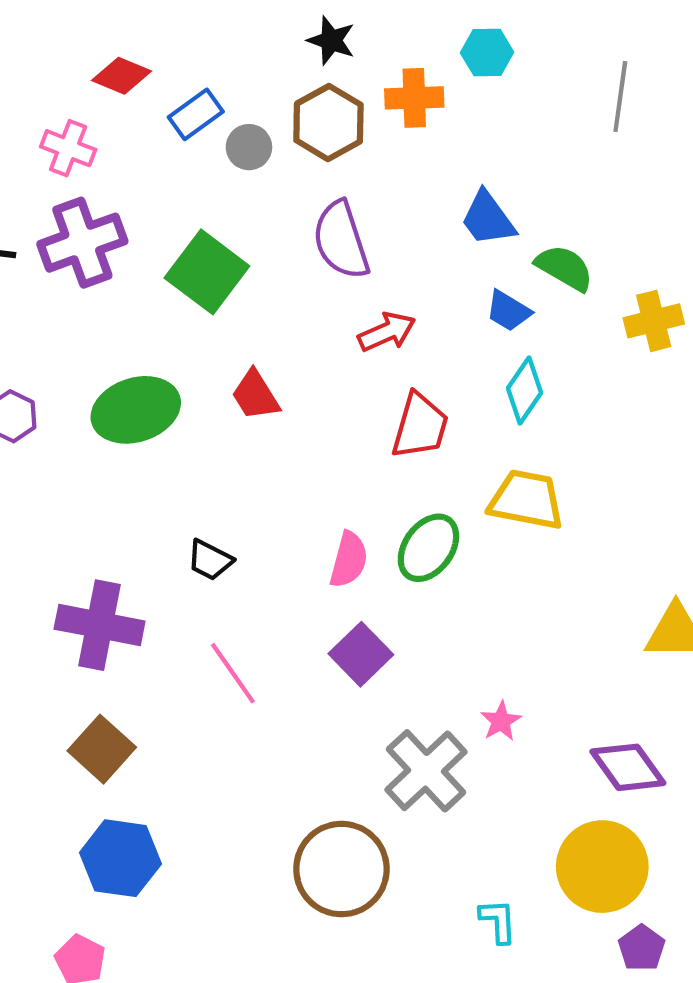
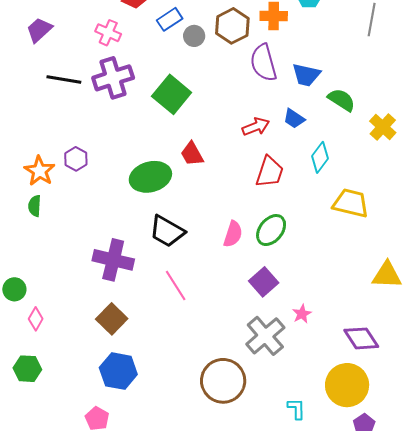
blue trapezoid: (488, 219) -> (306, 75), turned -44
purple semicircle: (341, 240) -> (263, 63), moved
blue trapezoid: (508, 311) -> (294, 119), moved
yellow cross: (654, 321) -> (383, 127), turned -36
green ellipse: (136, 410) -> (150, 177), moved
yellow trapezoid: (526, 500) -> (351, 203), moved
black trapezoid: (210, 560) -> (167, 231), size x1.6
purple square: (361, 654) -> (264, 282), moved

